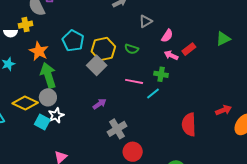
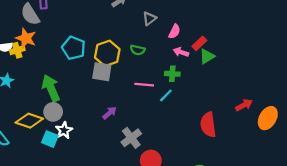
yellow cross: (26, 25) -> (17, 50), moved
green triangle: (223, 39) -> (207, 56), moved
orange star: (39, 51) -> (26, 38), moved
gray square: (97, 65) -> (102, 72), turned -30

